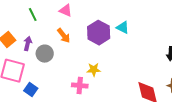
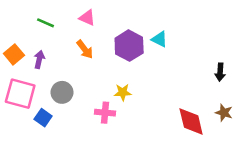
green line: (33, 15) -> (46, 23), turned -40
gray circle: (45, 54) -> (62, 92), moved

